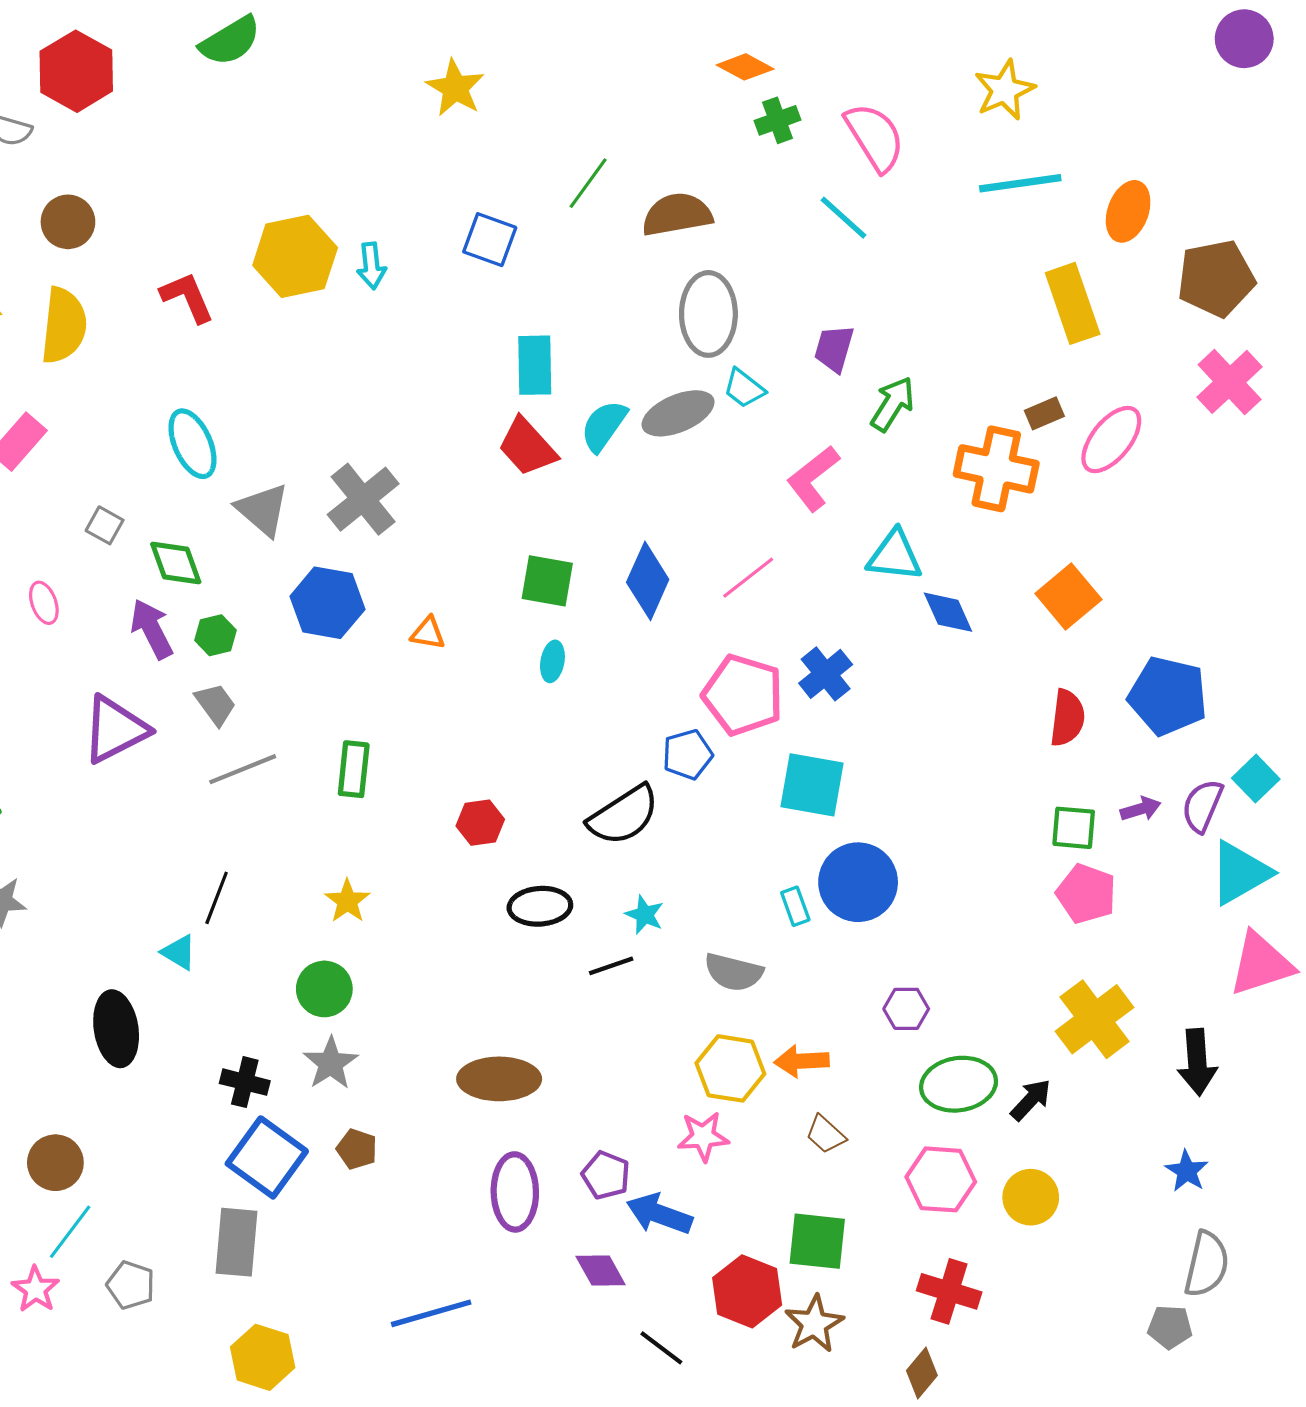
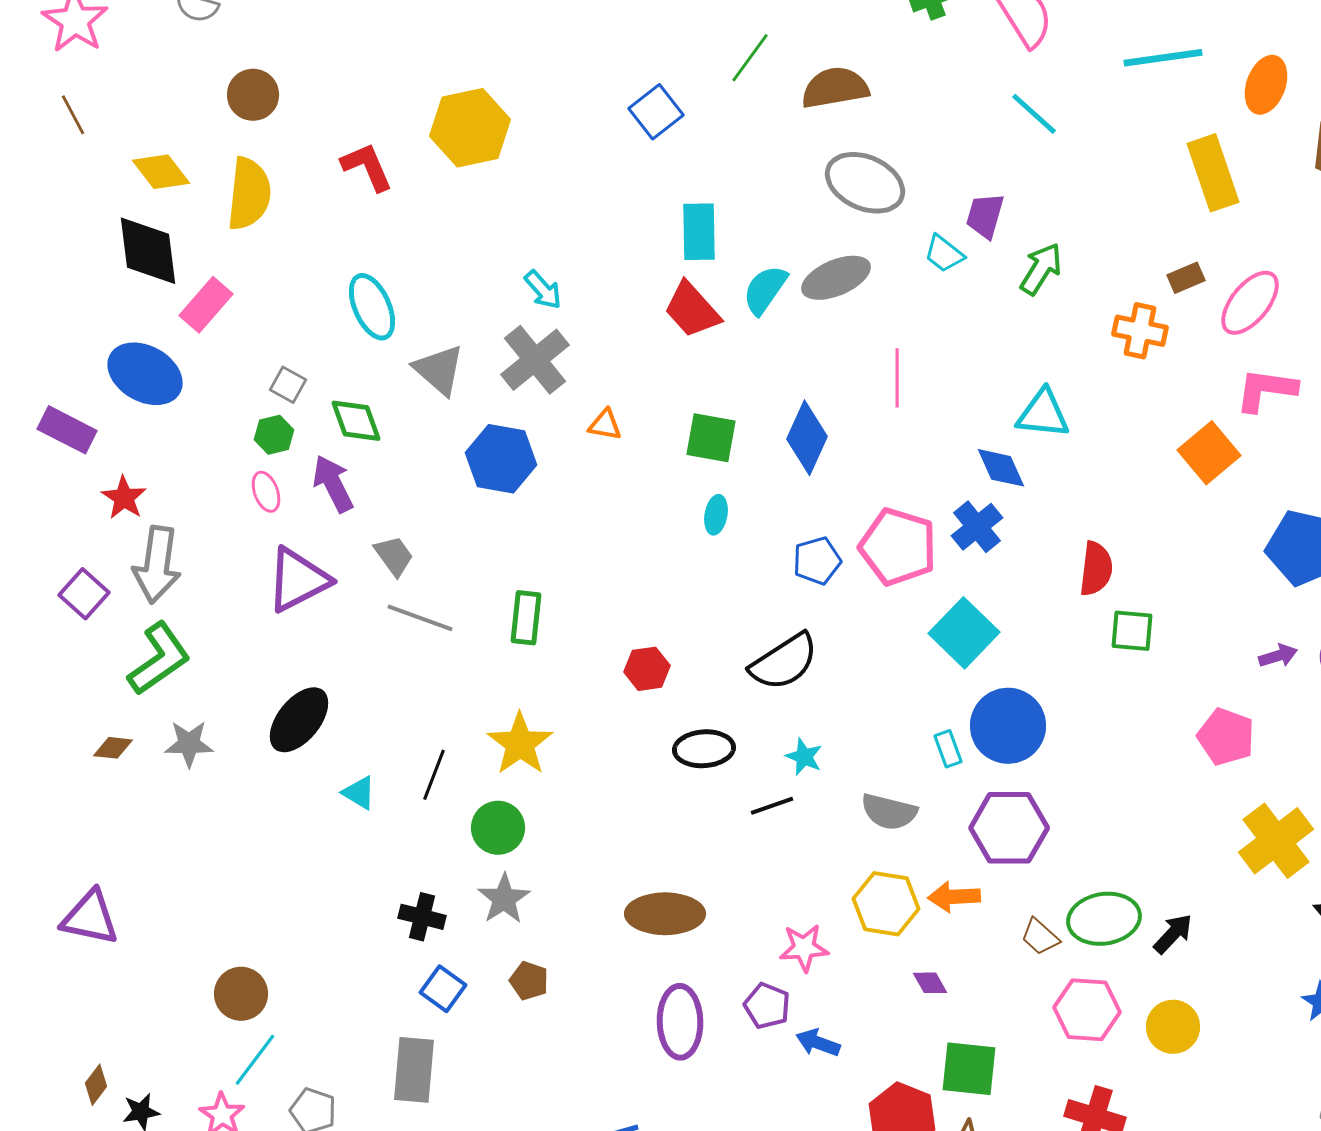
cyan line: (843, 218) -> (1034, 114), moved
blue square: (490, 240) -> (656, 112), turned 32
cyan arrow: (371, 266) -> (543, 290), moved, turned -36
gray ellipse: (708, 314) -> (865, 183), turned -66
cyan trapezoid: (744, 388) -> (944, 254), moved
orange cross: (996, 469) -> (1140, 331), size x0.7
pink L-shape: (813, 478) -> (1266, 390), moved, turned 46
pink line: (748, 578) -> (897, 378), moved, turned -52
pink ellipse: (44, 603) -> (266, 492), moved
blue diamond: (948, 612) -> (1001, 468), moved
orange triangle: (428, 633) -> (605, 425), moved
green hexagon: (216, 635) -> (274, 435), moved
red semicircle: (1067, 718) -> (1096, 569), moved
blue pentagon: (687, 755) -> (817, 561), moved
gray line: (243, 769) -> (420, 618), turned 42
cyan square: (812, 785) -> (964, 633), turned 34
green square: (1074, 828) -> (1132, 631), moved
black line: (217, 898) -> (434, 775), moved
yellow star: (347, 901) -> (520, 744), size x1.5
purple hexagon: (906, 1009) -> (1009, 828), moved, size x1.8
yellow cross: (1095, 1019) -> (1276, 841), moved
black ellipse: (116, 1029) -> (299, 720), moved, turned 48
brown trapezoid: (826, 1134) -> (1040, 937), moved
pink star: (703, 1136) -> (804, 948), moved
blue square: (267, 1157) -> (443, 989), size x0.6
blue arrow: (659, 1214) -> (818, 1043), size x0.7
purple diamond: (601, 1270) -> (930, 983), moved, size x0.7

